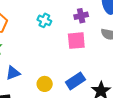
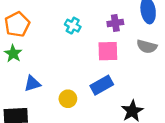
blue rectangle: (75, 81) -> (102, 85), moved

